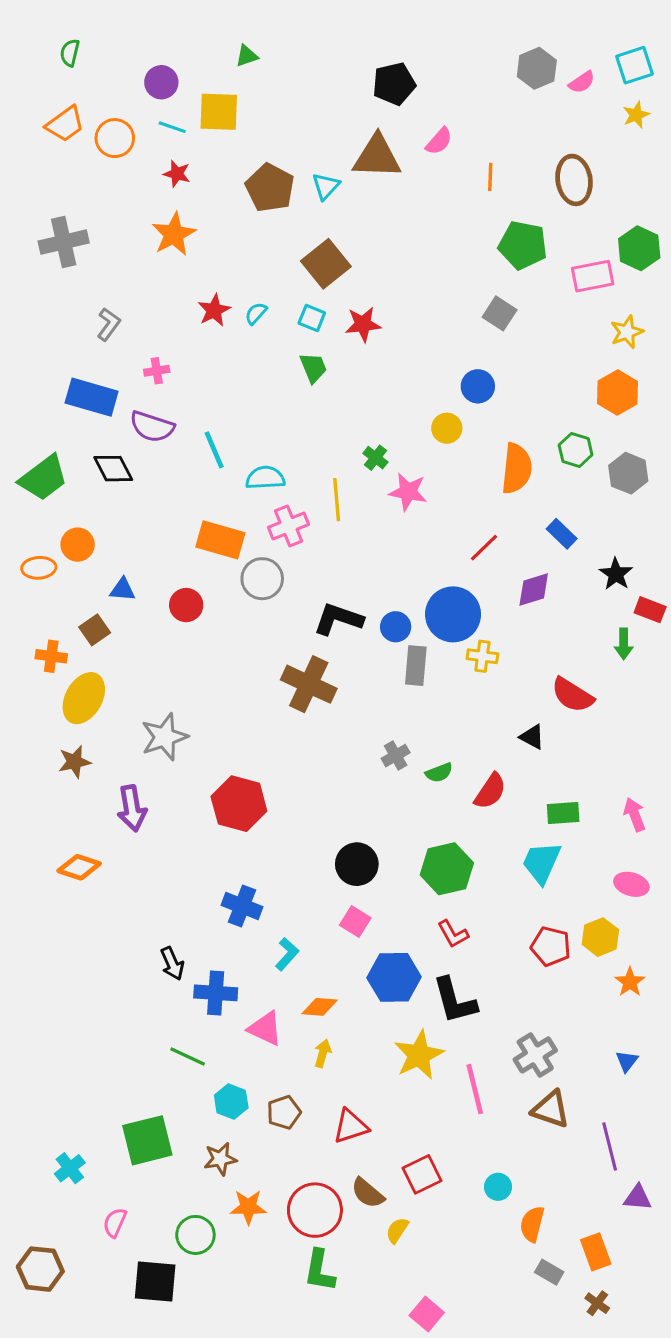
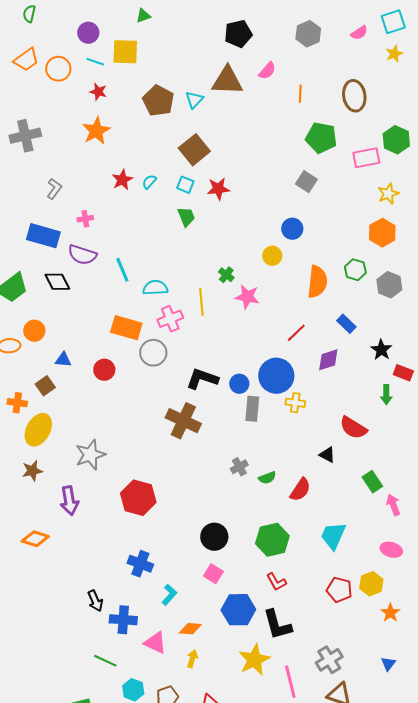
gray hexagon: (537, 68) -> (308, 34), moved
green rectangle: (563, 813) -> (372, 482), moved, turned 60

